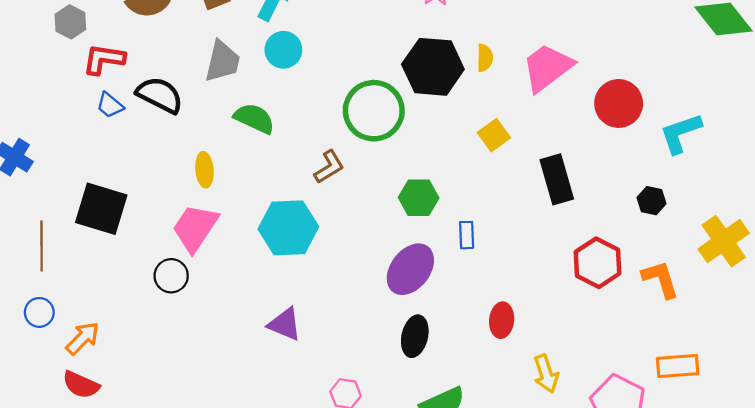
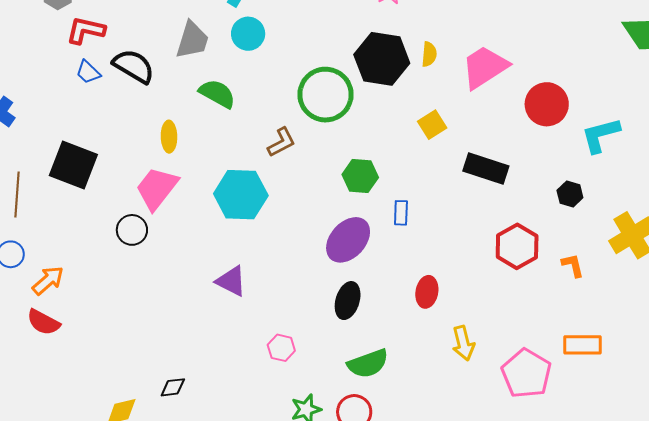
black rectangle: (557, 179) -> (486, 169), turned -60
orange L-shape: (661, 279) -> (573, 265), size x0.7

